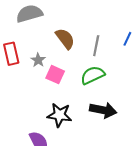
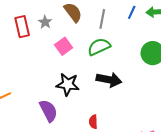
gray star: (38, 60) -> (45, 22), moved
pink square: (55, 75) -> (64, 46), turned 30

